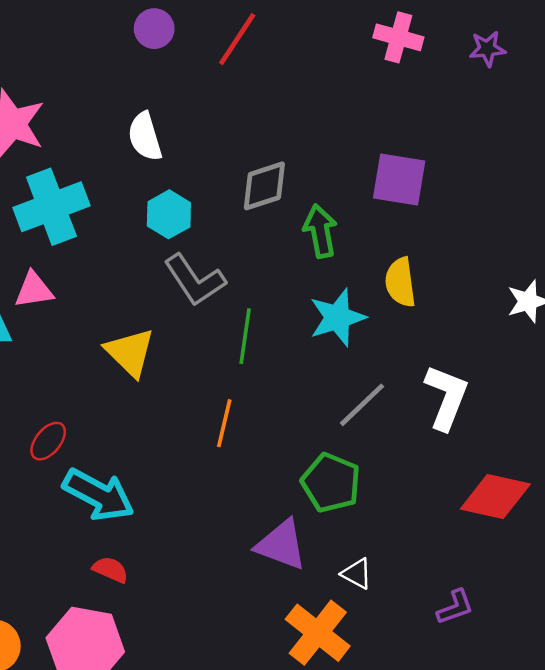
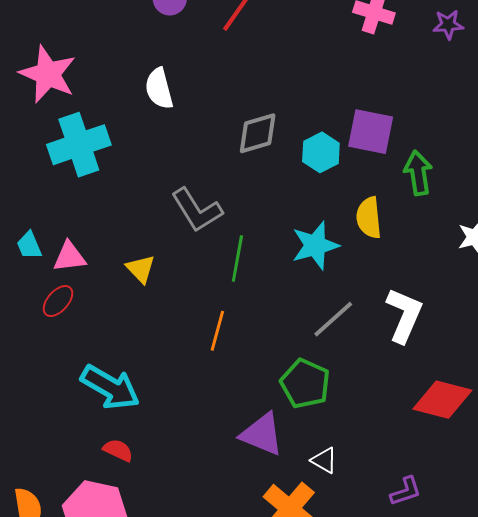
cyan hexagon: (169, 214) -> (321, 152), moved
green arrow: (320, 231) -> (418, 173), moved
pink triangle: (34, 290) -> (69, 257), moved
yellow triangle: (130, 352) -> (141, 269), size x0.7
red ellipse: (48, 441) -> (58, 301), moved

